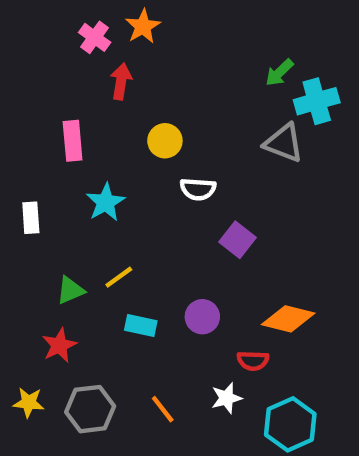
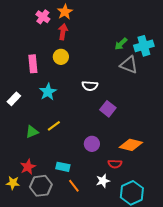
green arrow: (279, 73) -> (121, 44), moved
red arrow: (121, 81) -> (63, 32), moved
yellow circle: (165, 141) -> (61, 57), moved
white rectangle: (31, 218) -> (14, 99), turned 48
cyan rectangle: (141, 325) -> (63, 167), moved
red star: (59, 345) -> (28, 167), moved

